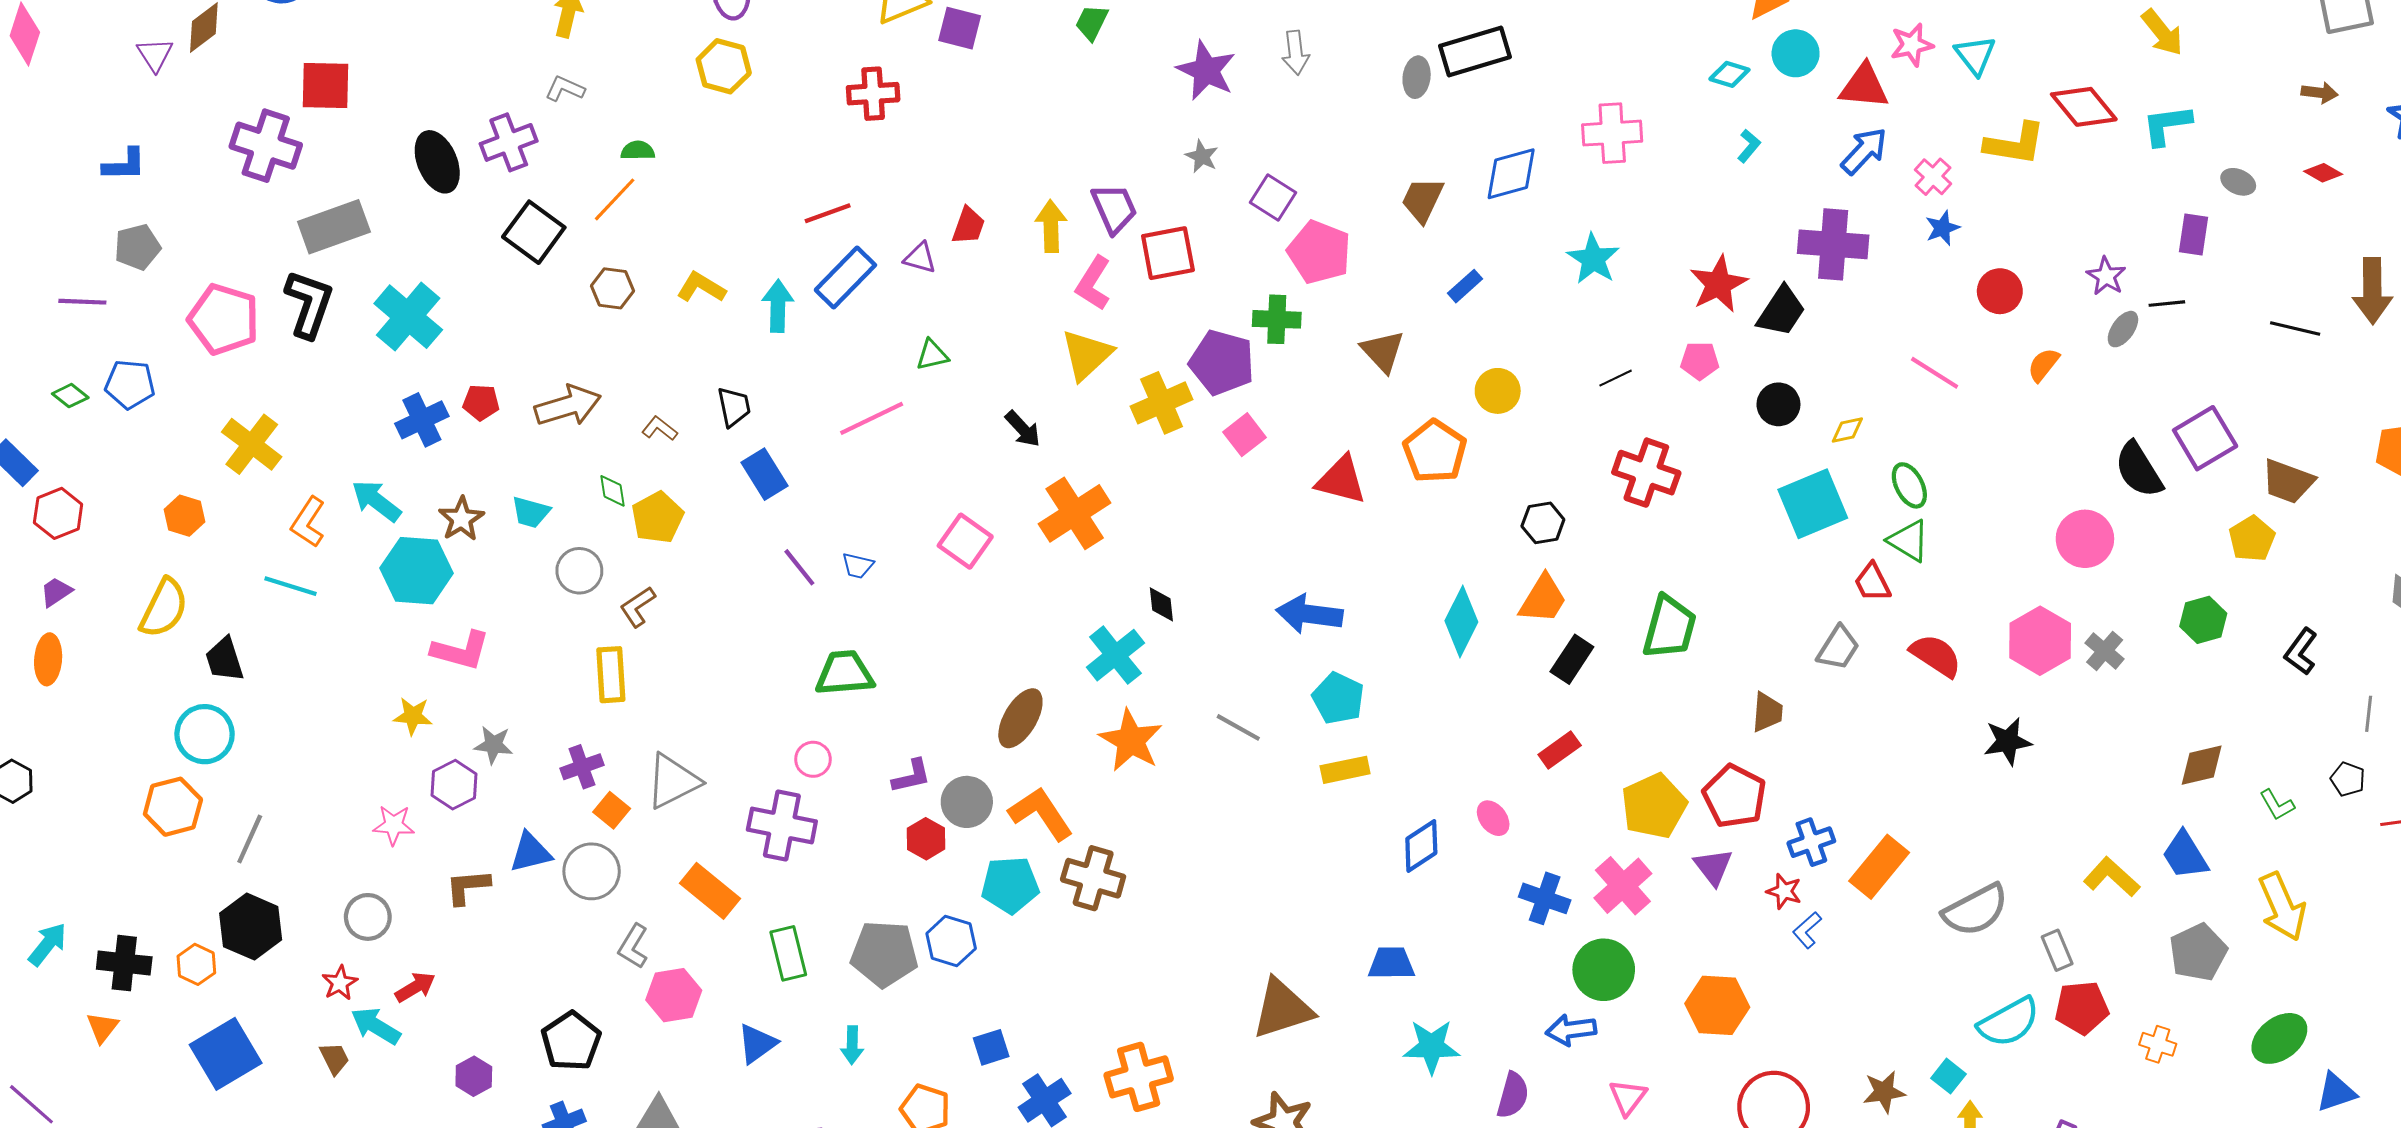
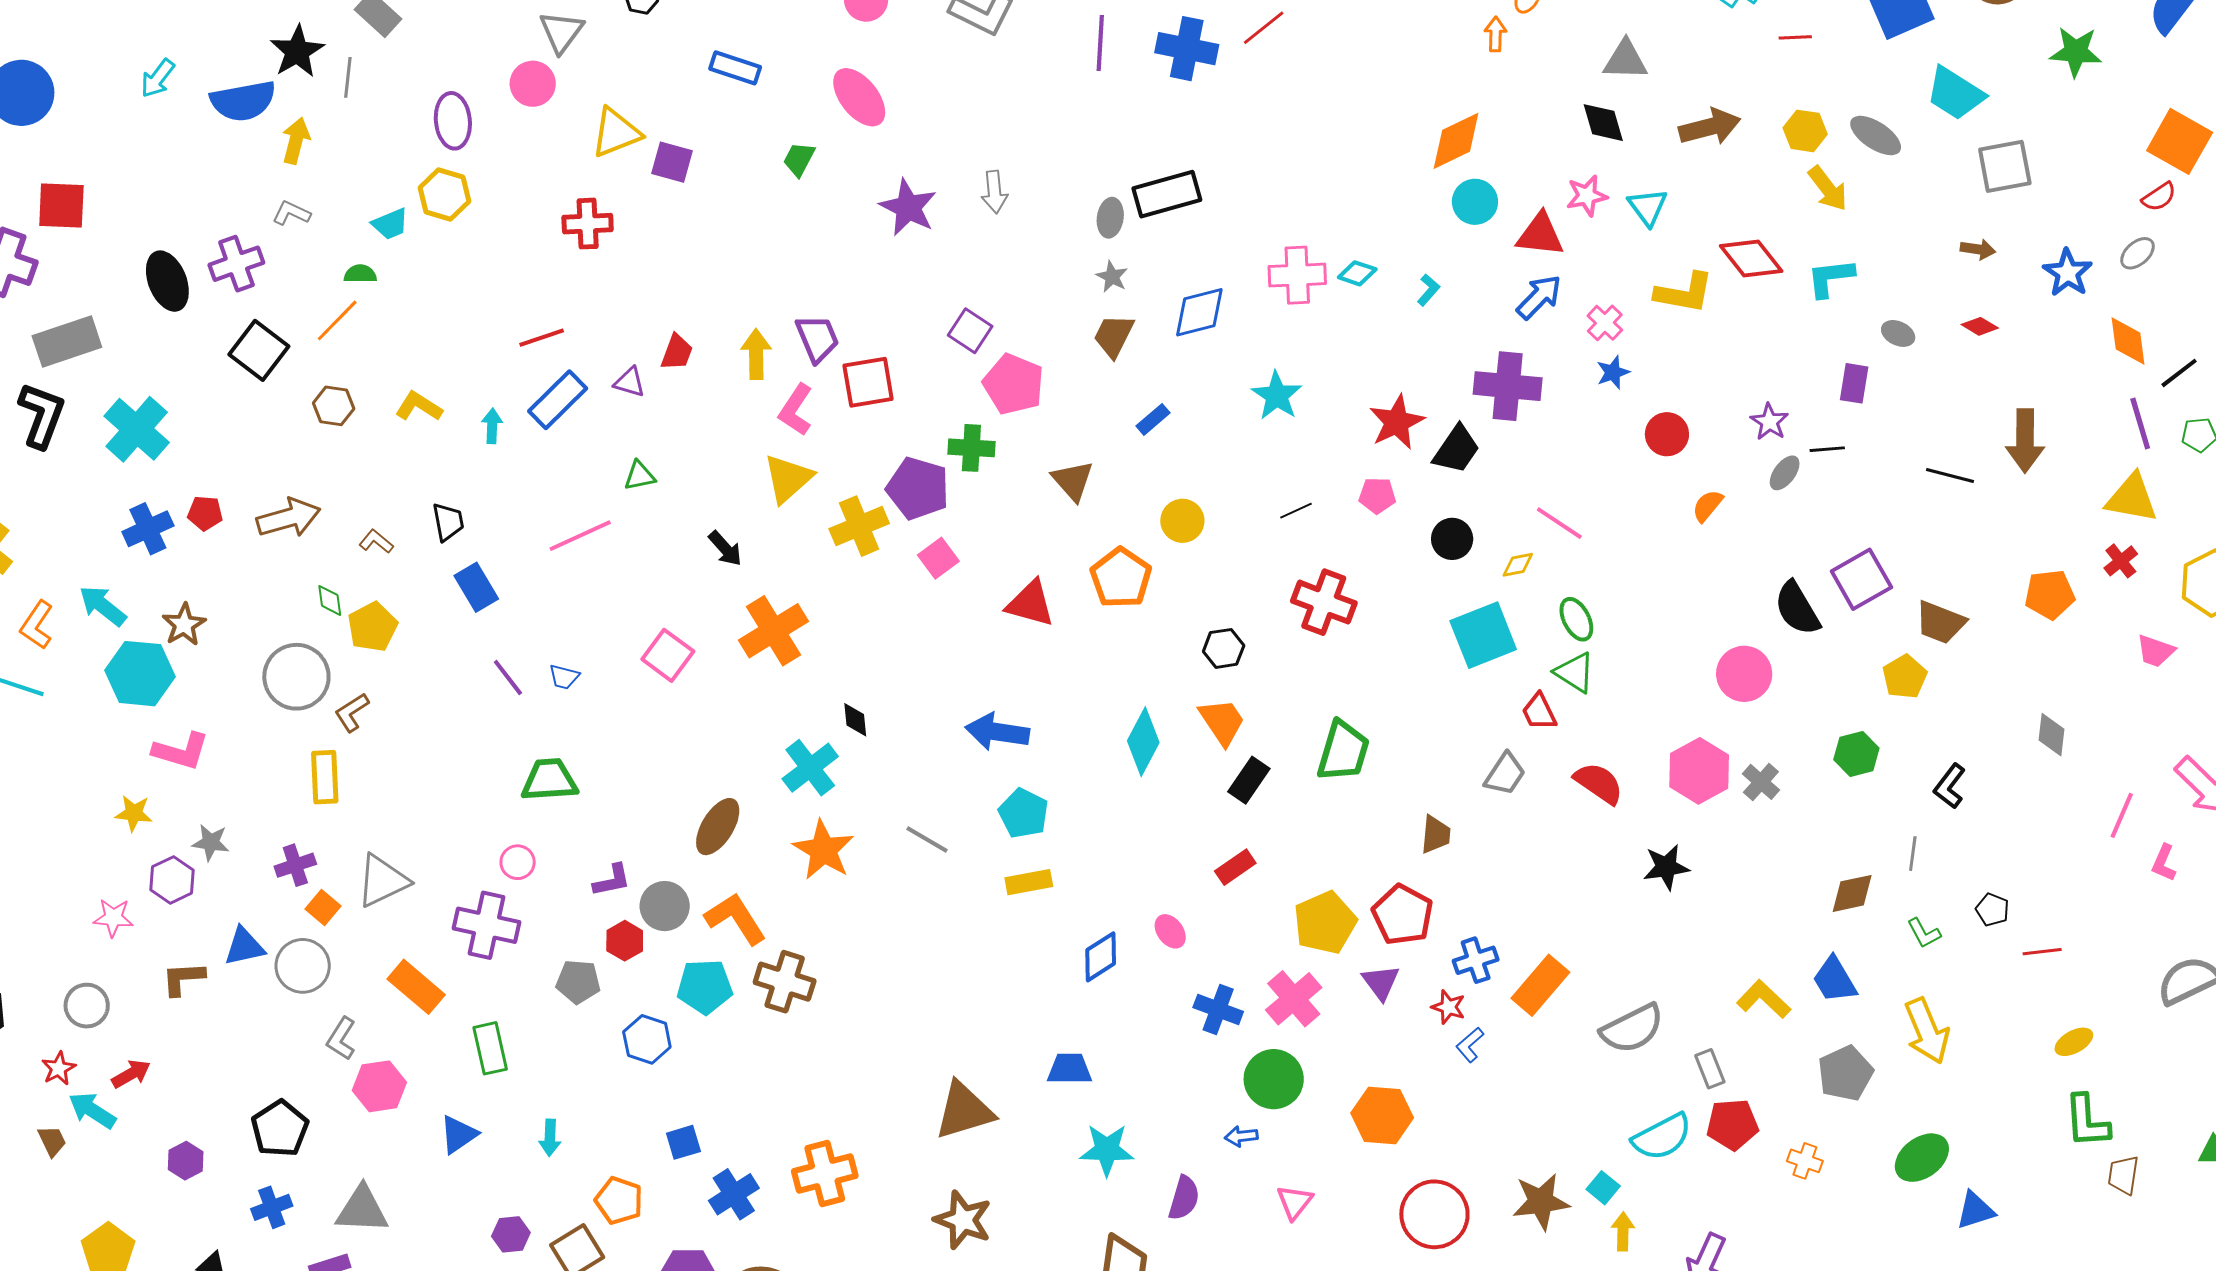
cyan diamond: (1729, 74) -> (1357, 273), moved
gray star: (1202, 156) -> (1112, 277), moved
cyan arrow: (778, 306) -> (492, 426), size x0.7
pink line: (1935, 373) -> (1559, 523), moved
cyan trapezoid: (531, 512) -> (390, 224), moved, turned -39
gray circle: (579, 571) -> (296, 677), size x1.5
orange trapezoid: (1543, 599) -> (1222, 722), turned -66
gray line: (2369, 714) -> (1913, 854), moved
gray pentagon: (884, 954) -> (578, 982), moved, size x0.7
blue arrow: (1571, 1030) -> (1241, 1136), size x0.7
brown star: (1884, 1092) -> (1541, 1202), size x1.4

